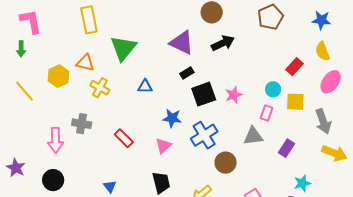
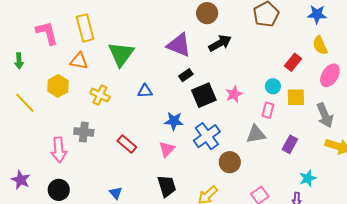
pink L-shape: (31, 21) -> (47, 33), moved
orange triangle: (85, 63) -> (79, 61), moved

